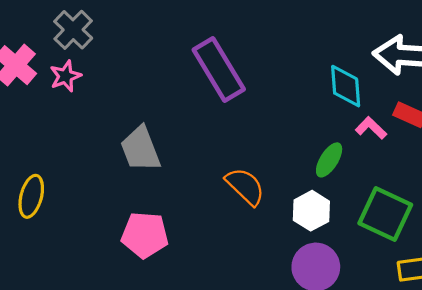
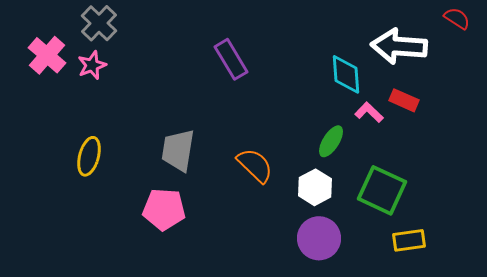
purple rectangle: (219, 69) -> (231, 59), size x0.7
gray trapezoid: (140, 149) -> (178, 150), moved, turned 30
yellow ellipse: (31, 196) -> (89, 156), moved

